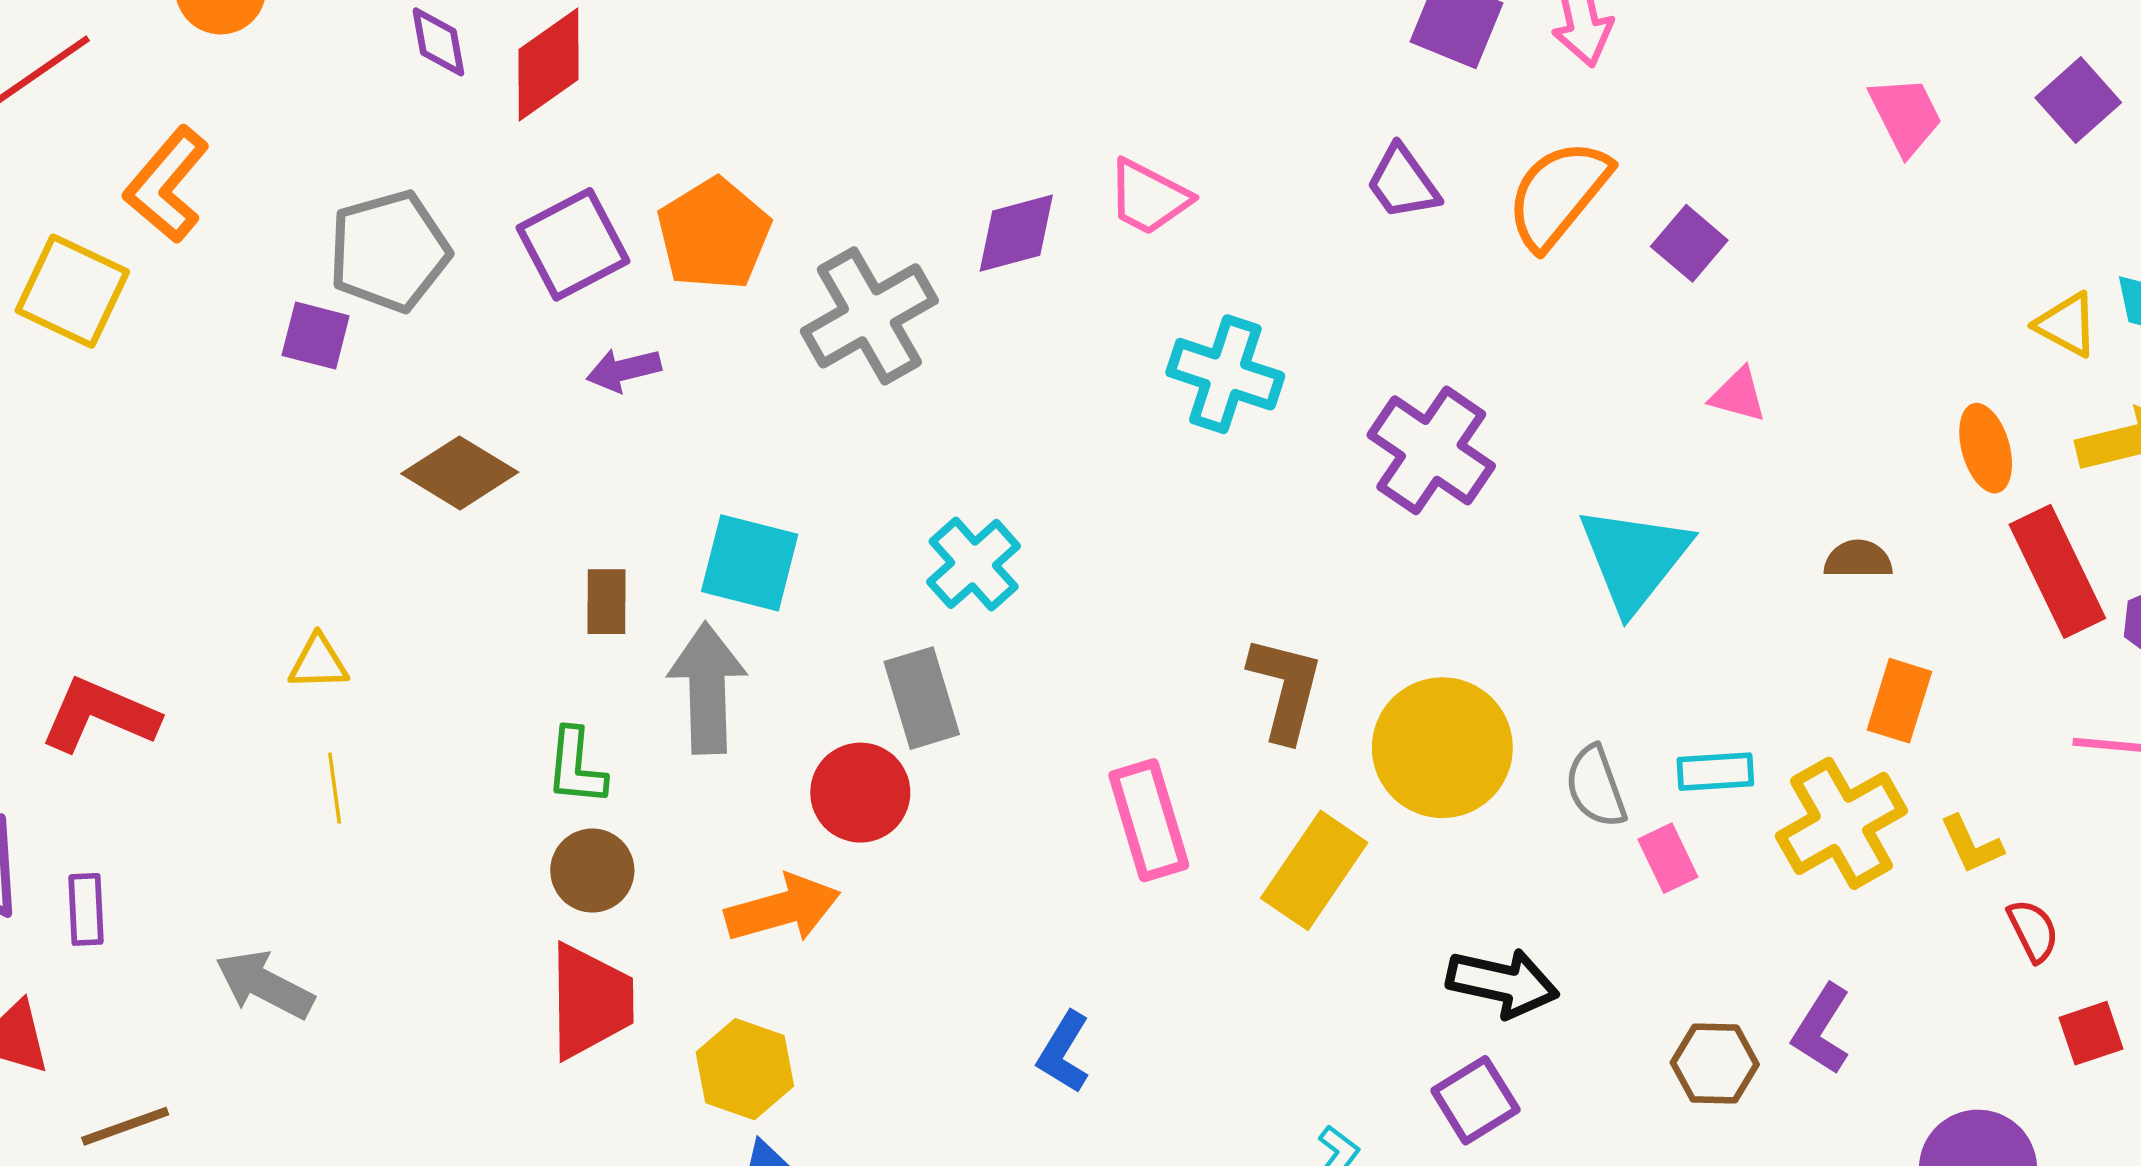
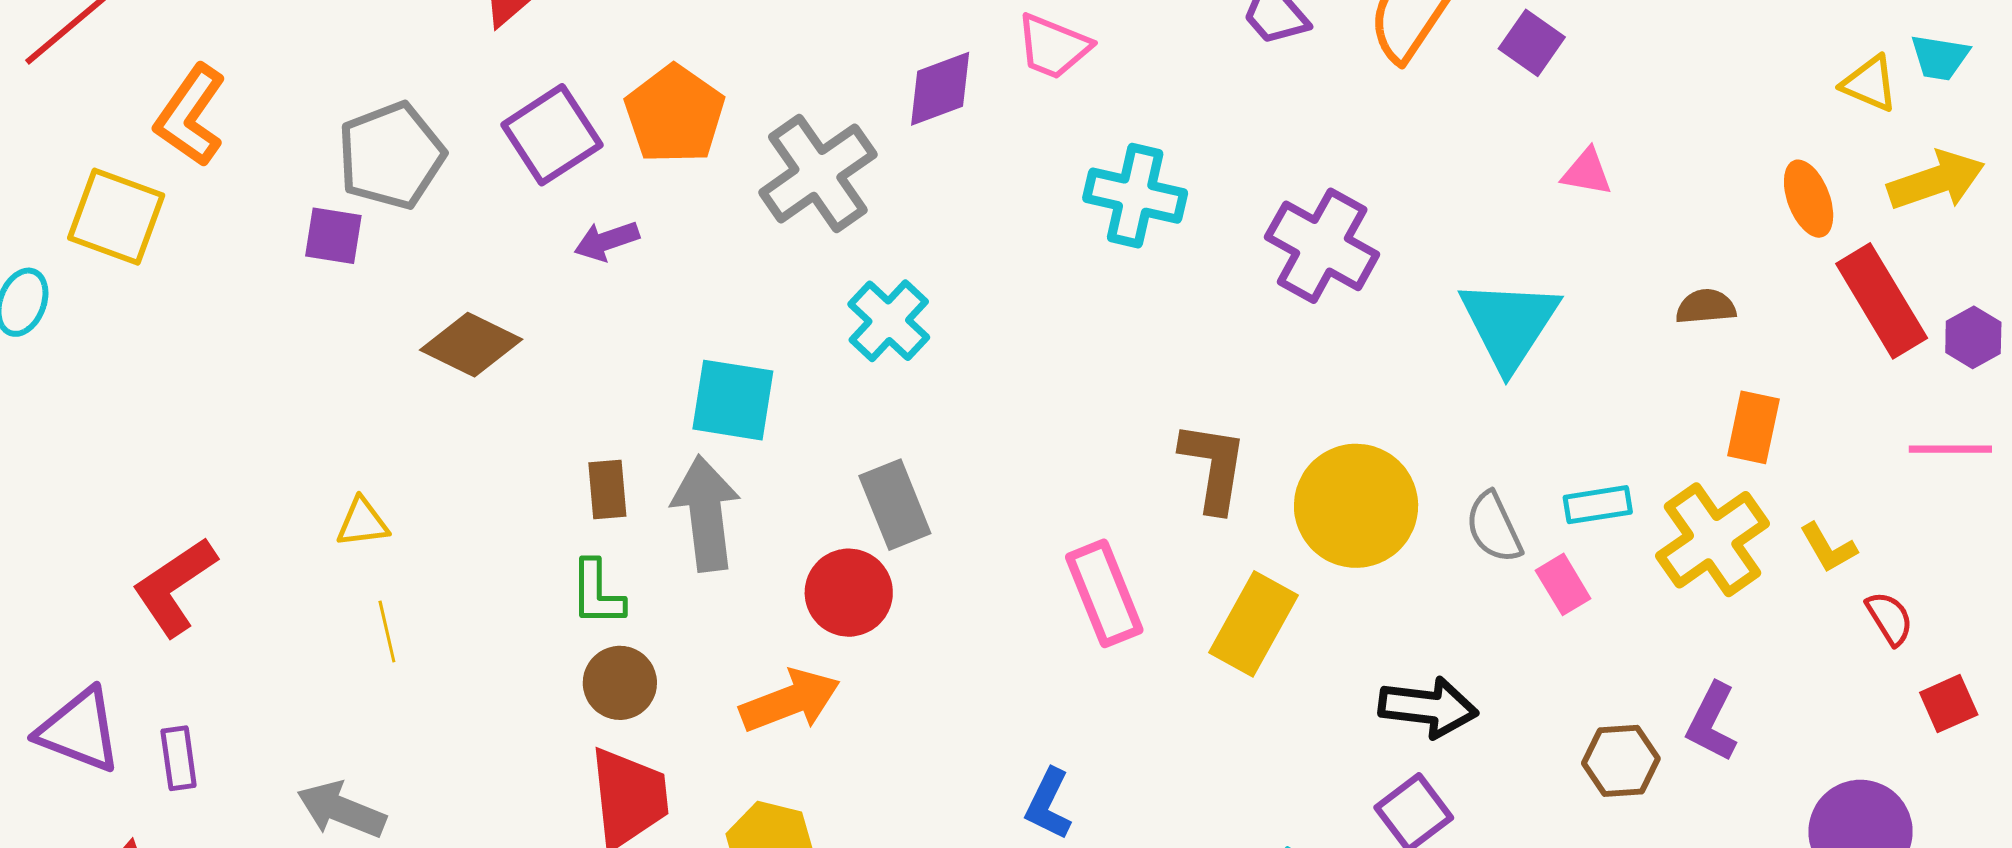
cyan cross: (974, 564) -> (889, 321), moved
brown rectangle: (606, 602) -> (607, 490), moved
red L-shape: (99, 715) -> (175, 587), turned -52

